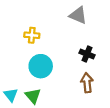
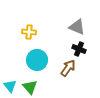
gray triangle: (78, 15) -> (77, 27), moved
brown arrow: (87, 83) -> (68, 68), moved, turned 42

